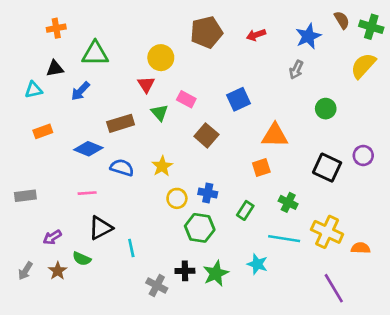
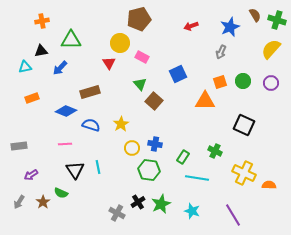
brown pentagon: (206, 32) -> (139, 19), moved
pink rectangle: (186, 99) -> (142, 57), moved
green triangle: (159, 113) -> (140, 84), moved
purple circle: (363, 155) -> (271, 83), moved
orange square: (261, 168) -> (220, 82), moved
black triangle: (100, 228) -> (75, 170), turned -36
purple arrow: (52, 237) -> (31, 175), moved
cyan line: (284, 239) -> (197, 178), moved
cyan line: (131, 248) -> (98, 167), moved
cyan star: (257, 264) -> (192, 211), moved
black cross: (185, 271) -> (138, 202), turned -32
purple line: (334, 288) -> (233, 215), moved

